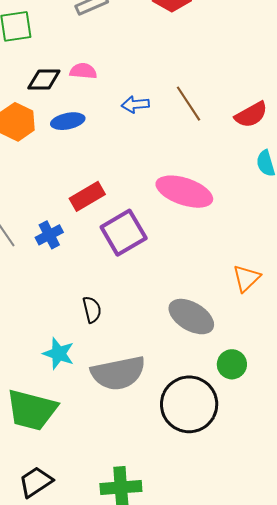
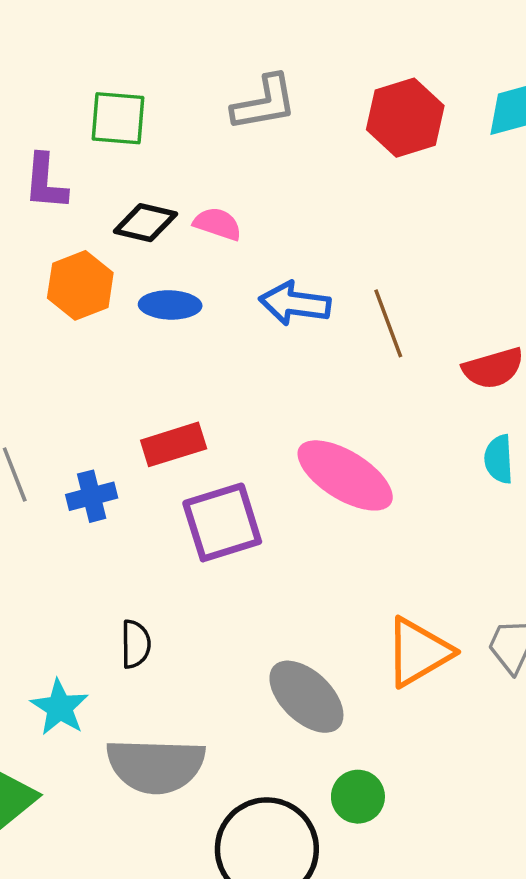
blue arrow: (135, 104) -> (295, 303), size x1.4
orange triangle: (246, 278) -> (418, 652), size x1.4

